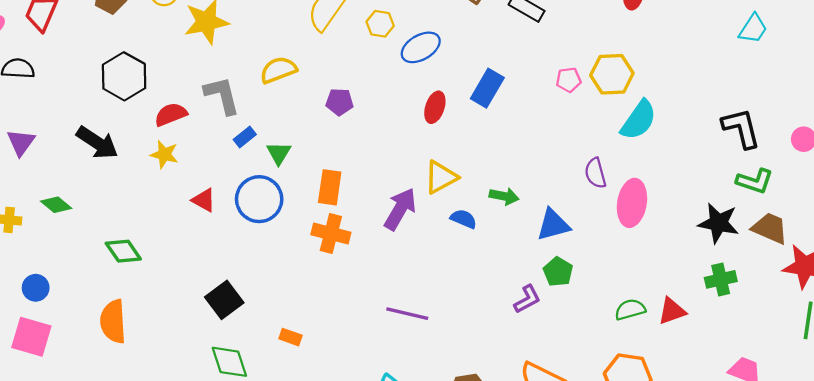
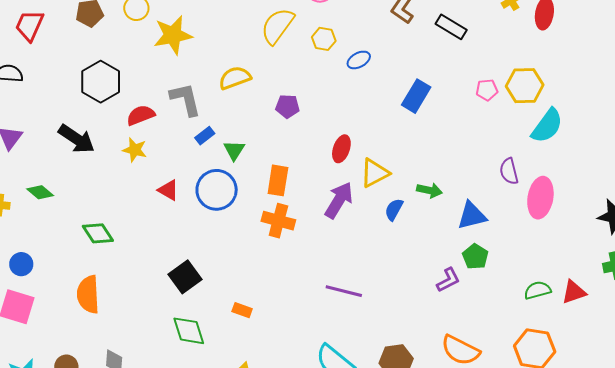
blue ellipse: (421, 47) -> (359, 60), size x0.7
red ellipse: (435, 107) -> (341, 149), moved
blue semicircle: (464, 219) -> (394, 209), turned -85

